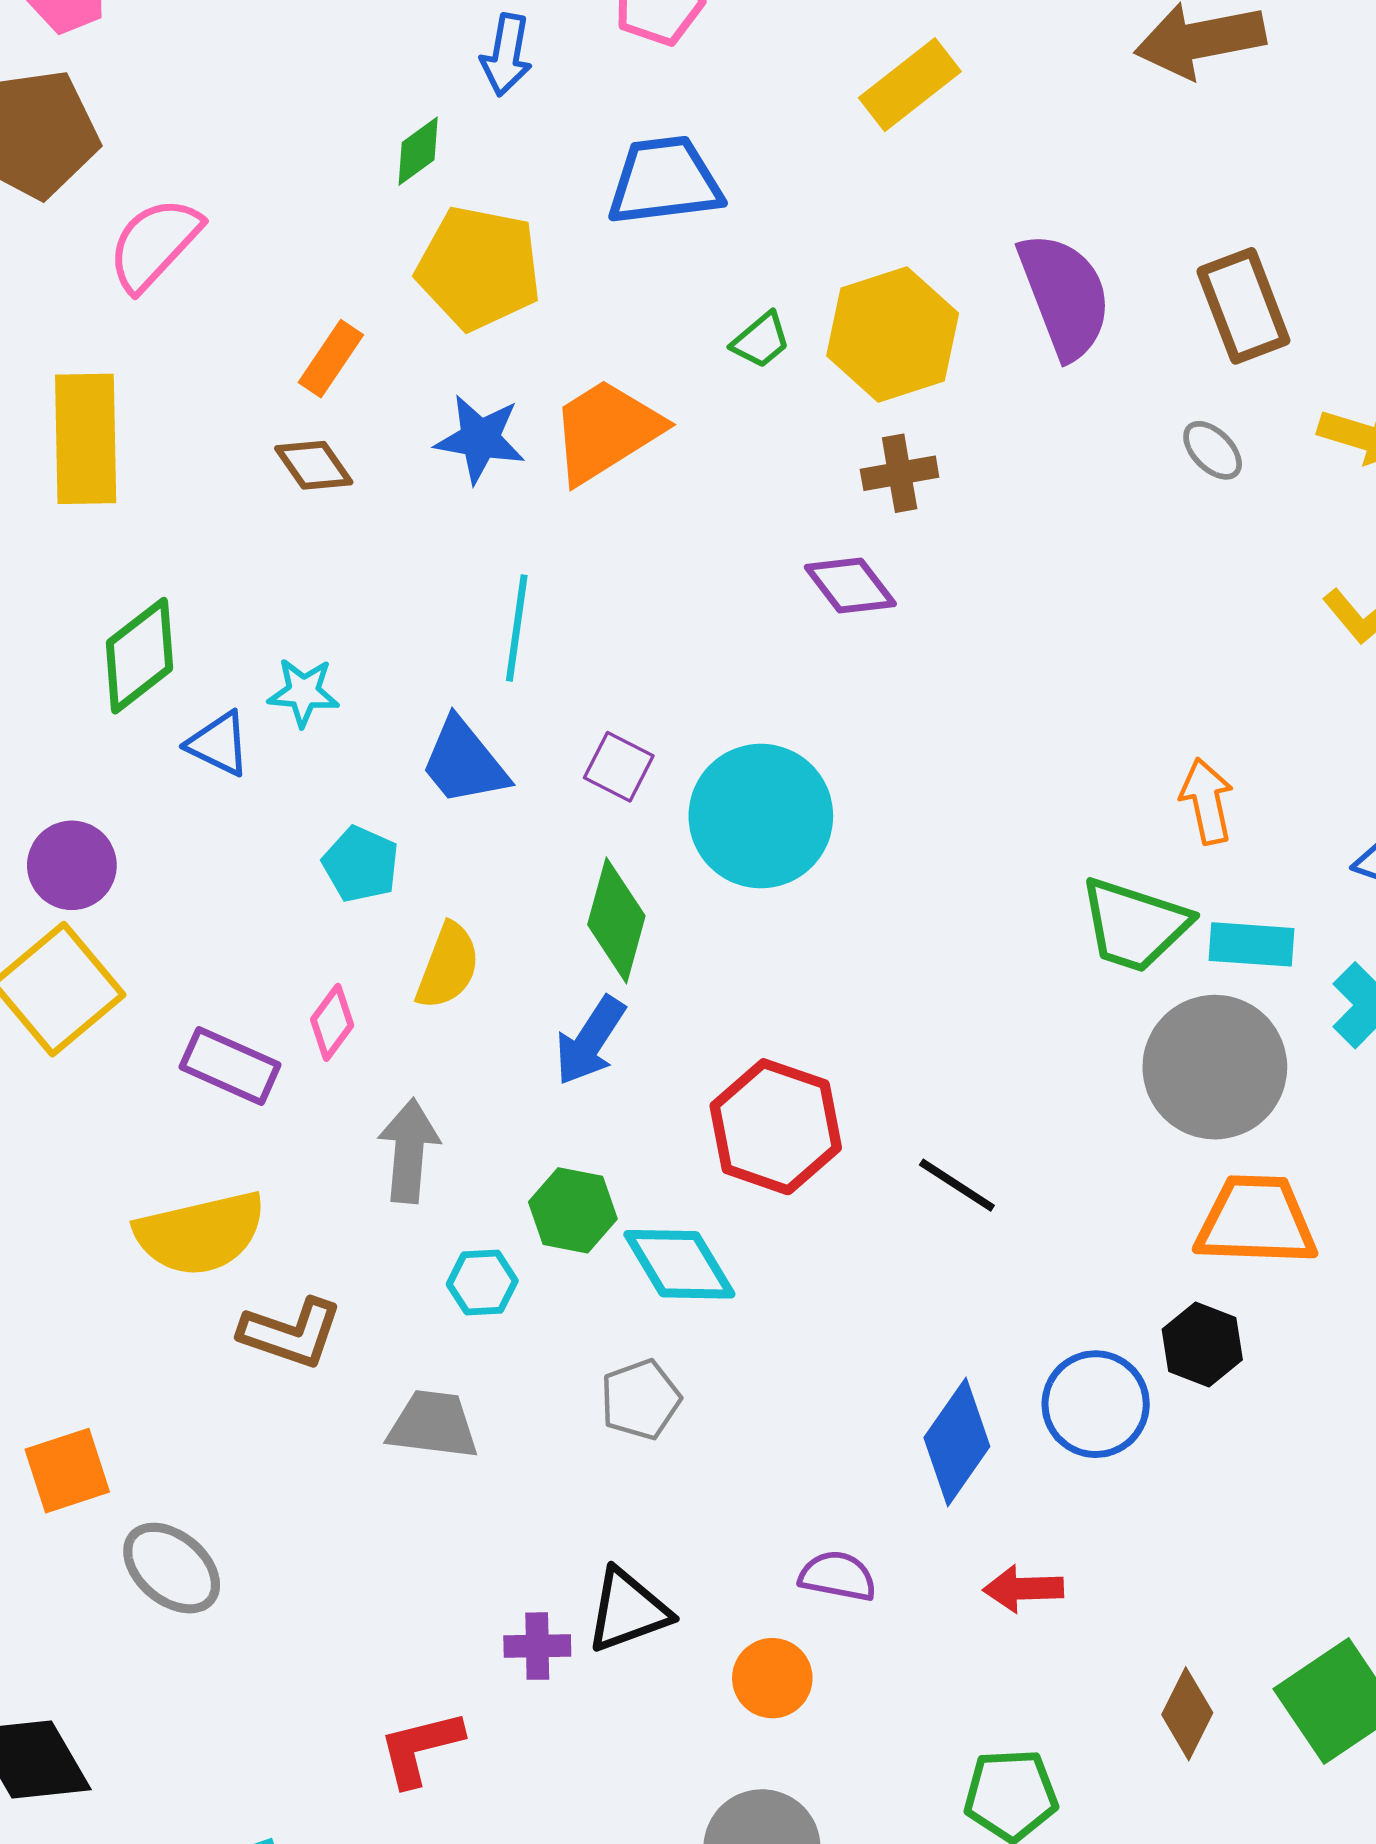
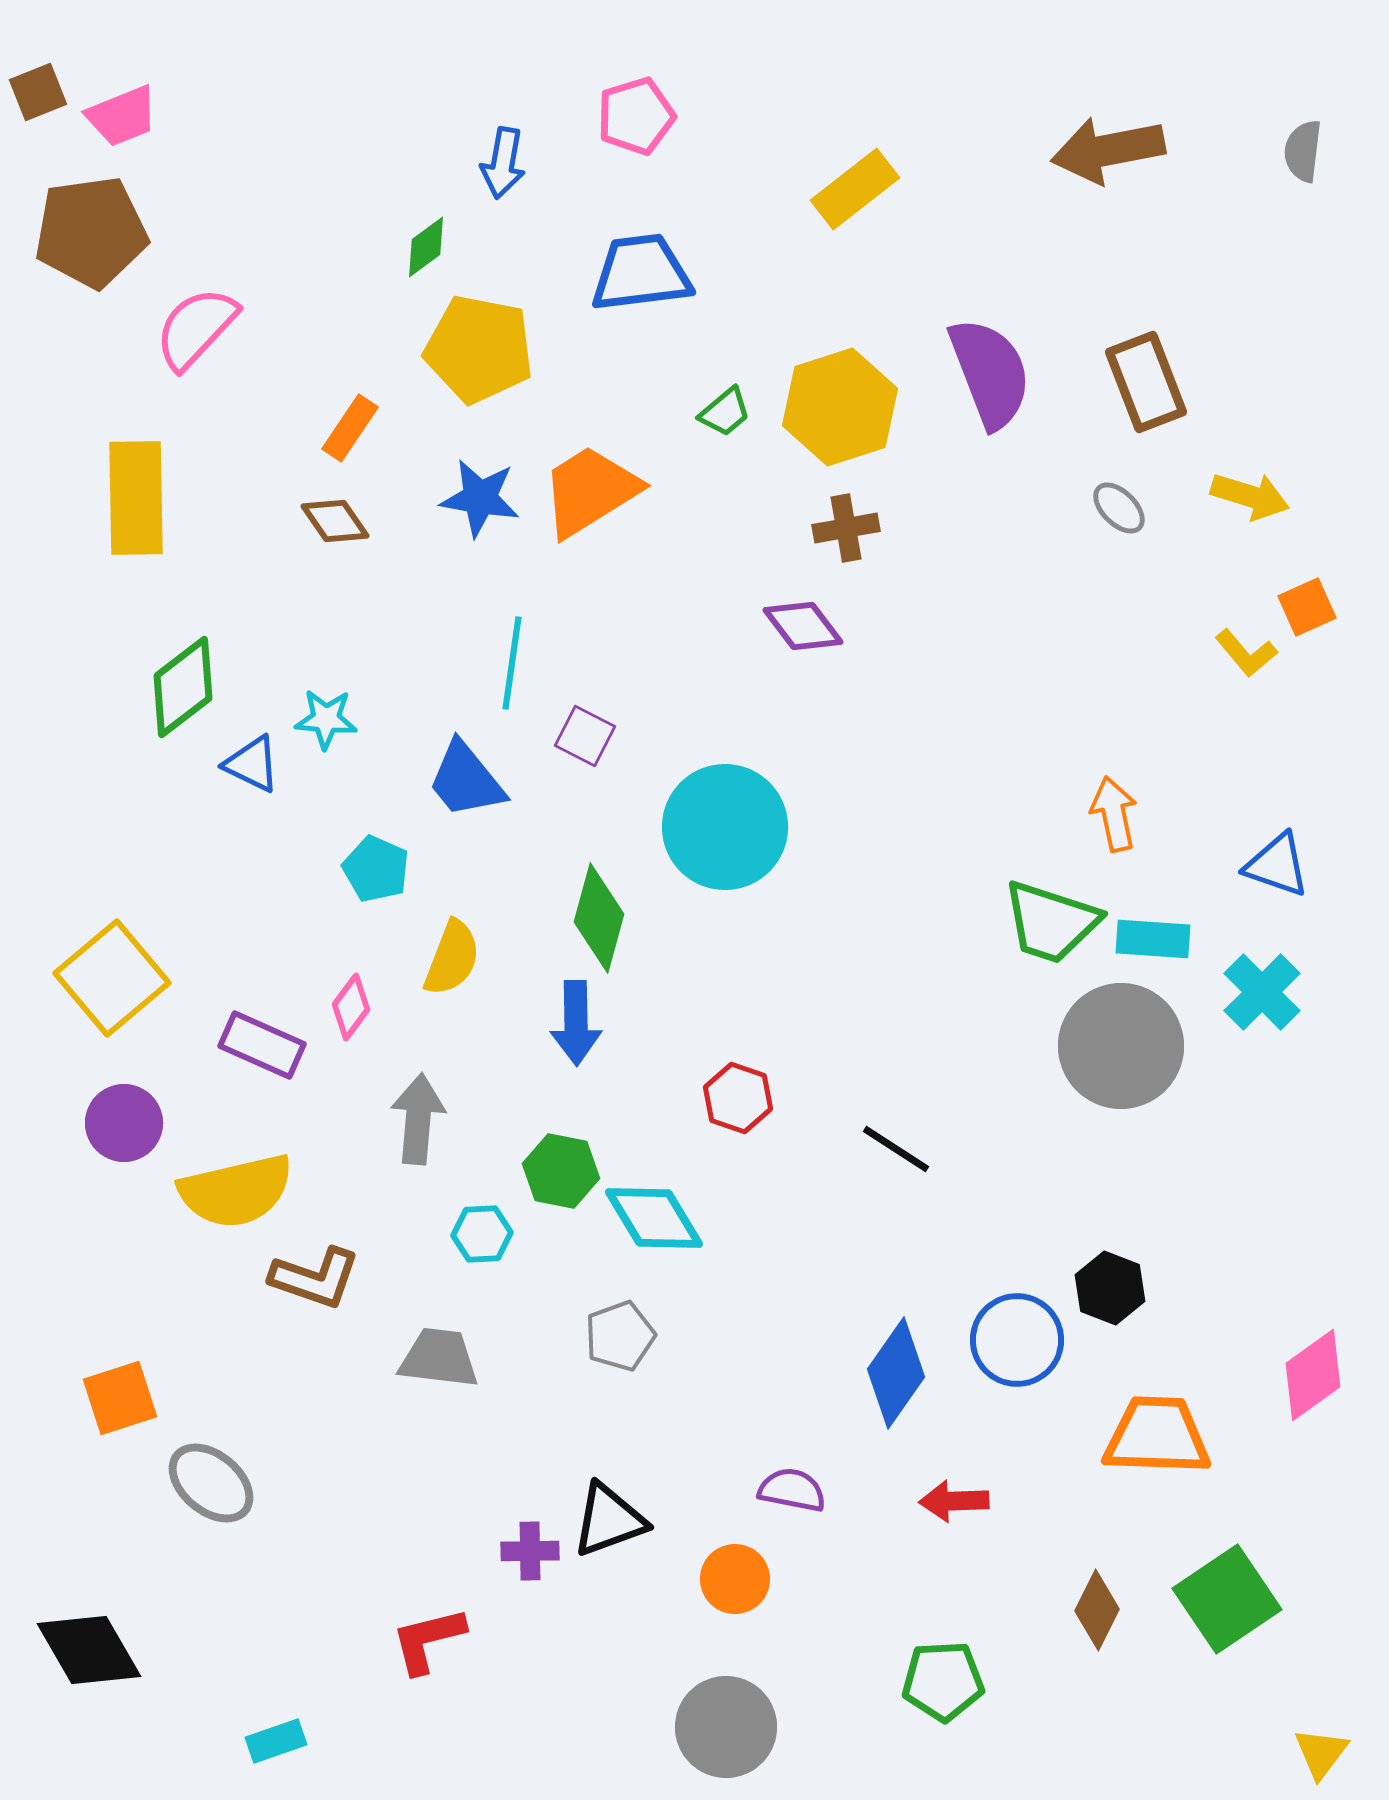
purple square: (619, 767) -> (585, 736), moved
purple circle: (72, 865) -> (124, 1123), moved
blue arrow: (590, 1041) -> (576, 1023), turned -34
red hexagon: (776, 1127) -> (738, 1098), size x0.6
orange trapezoid: (1256, 1221) -> (1157, 1436), moved

